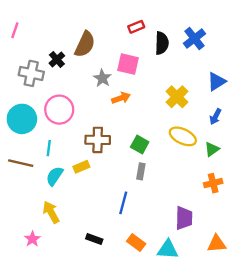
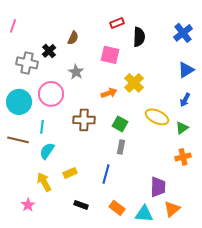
blue cross: (194, 38) -> (183, 33), moved
brown semicircle: (85, 44) -> (73, 38), size x0.6
gray star: (102, 78) -> (76, 72), moved
yellow cross: (177, 97) -> (134, 83), moved
orange arrow: (121, 98) -> (109, 93), moved
yellow rectangle: (81, 167) -> (70, 173), moved
orange triangle: (217, 244) -> (172, 209), moved, turned -36

